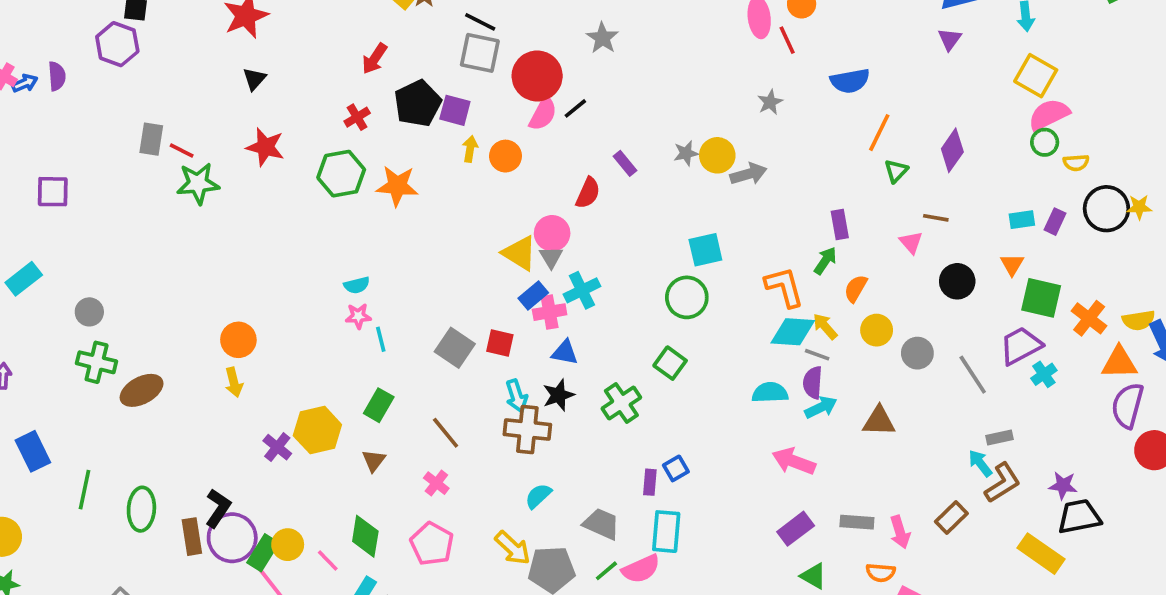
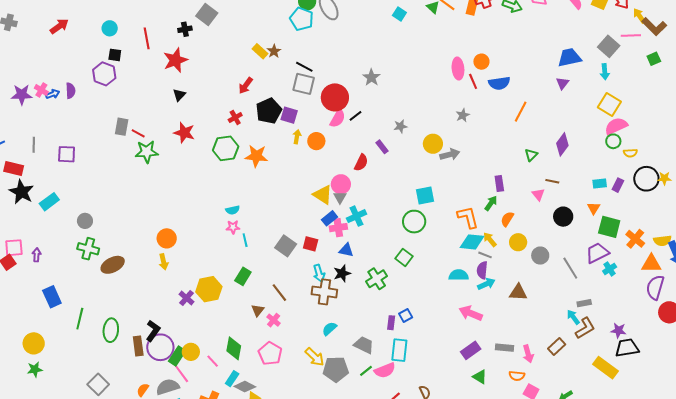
blue semicircle: (850, 81) -> (499, 83), moved
orange line: (879, 133) -> (521, 112), moved
gray star: (686, 153) -> (400, 126), moved
brown triangle: (374, 461) -> (258, 310), moved

